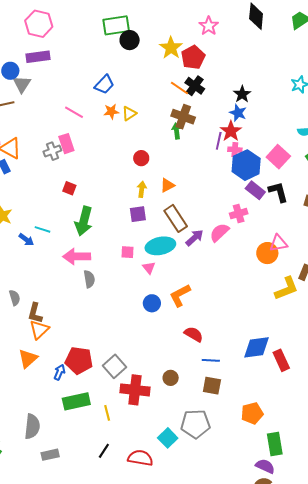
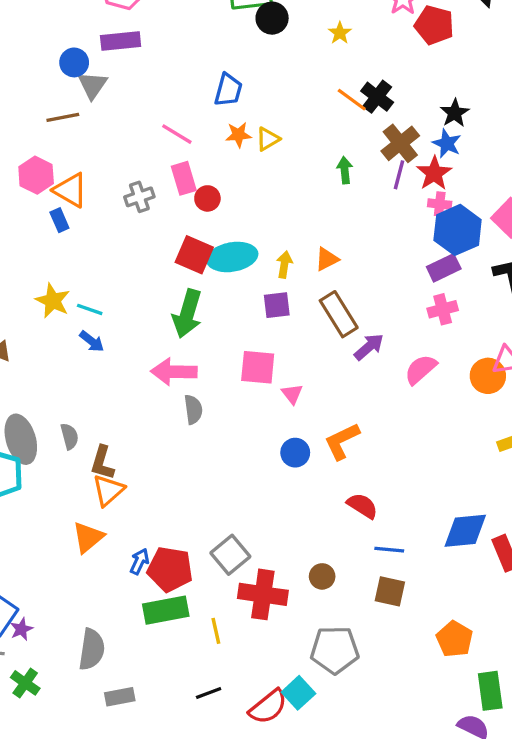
yellow star: (171, 48) -> (340, 33), size x0.6
red pentagon: (193, 57) -> (434, 25), moved, turned -30
blue trapezoid: (104, 84) -> (228, 90), turned -30
brown cross: (183, 117) -> (400, 143), moved, turned 30
purple line: (219, 141) -> (399, 175), moved
pink rectangle: (66, 144) -> (184, 178), moved
red circle: (141, 158) -> (207, 198), moved
red square: (69, 188) -> (194, 255), moved, size x1.6
purple rectangle: (255, 190) -> (444, 268), moved, turned -66
cyan line: (43, 229) -> (90, 309), moved
pink semicircle: (219, 232) -> (421, 369), moved
cyan ellipse: (160, 246) -> (232, 257), moved
pink square: (128, 252) -> (258, 367), size x1.6
red pentagon: (79, 360) -> (170, 569), moved
orange pentagon: (252, 413) -> (454, 639), turned -30
gray pentagon: (195, 424) -> (335, 650), moved
cyan square: (168, 438) -> (298, 693), moved
black line: (104, 451) -> (209, 693), turned 35
red semicircle: (140, 458) -> (268, 707), turned 130

